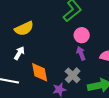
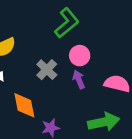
gray cross: (73, 75) -> (47, 70), moved

